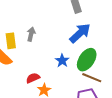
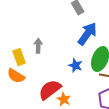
red semicircle: (33, 78) -> (50, 90), size x1.6

